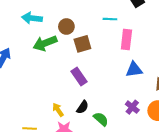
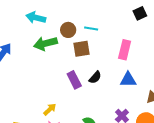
cyan line: (110, 19) -> (91, 28), moved
black semicircle: (82, 107) -> (95, 77), moved
yellow arrow: (58, 110) -> (50, 109), turned 72

